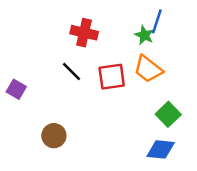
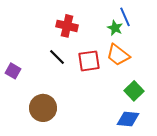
blue line: (157, 21) -> (125, 17), turned -42
brown circle: (54, 136) -> (43, 108), size x1.4

